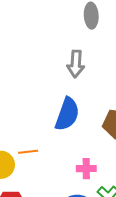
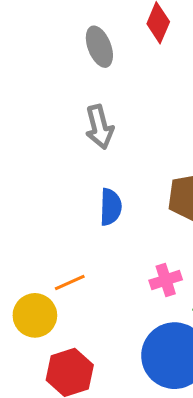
blue semicircle: (67, 114) -> (111, 207), size x0.7

